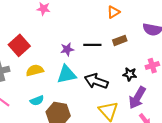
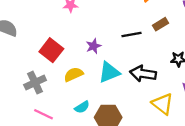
purple star: (67, 49) -> (94, 46), moved

